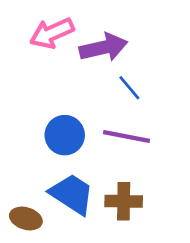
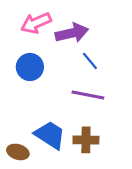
blue circle: (65, 135) -> (30, 67), moved

